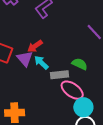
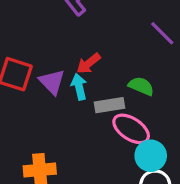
red arrow: (35, 46) -> (88, 63), moved
cyan arrow: (41, 63) -> (79, 87), turned 35

